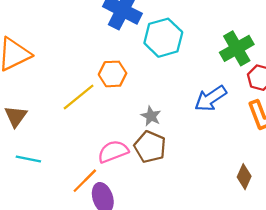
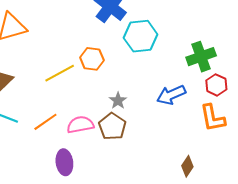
orange line: (85, 181) -> (45, 122), moved

